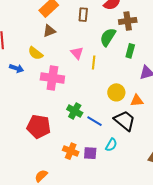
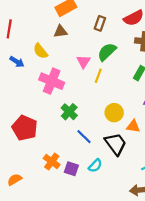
green semicircle: (108, 37) -> (107, 52), moved
green cross: (75, 111) -> (69, 112), moved

